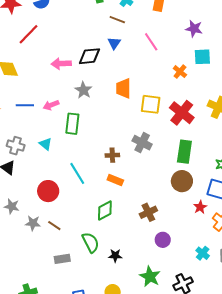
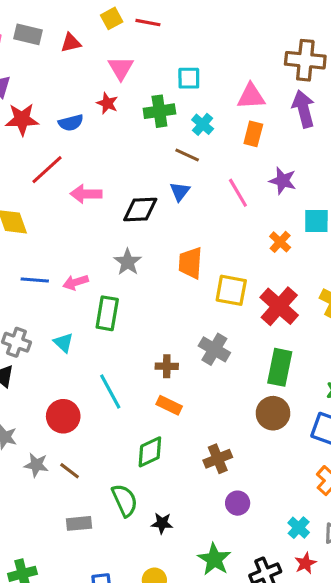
purple star: (194, 29) -> (283, 181), moved
pink arrow: (61, 64) -> (86, 194), moved
red star: (200, 207) -> (305, 563), moved

